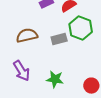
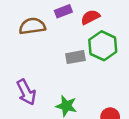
brown semicircle: (27, 35) -> (32, 26), moved

